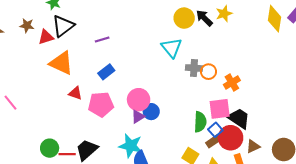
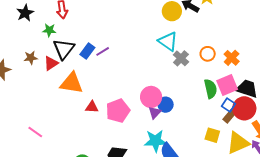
gray cross: (194, 68) -> (181, 58), moved, turned -35
blue rectangle: (106, 72) -> (87, 51), moved
green semicircle: (200, 122) -> (211, 89), moved

